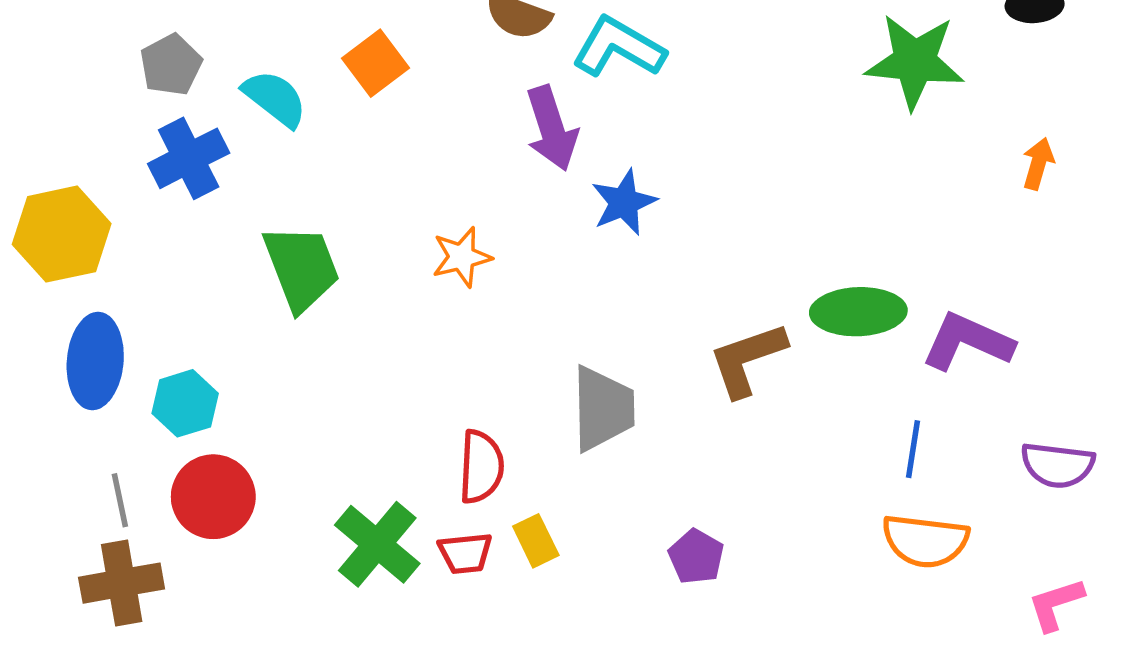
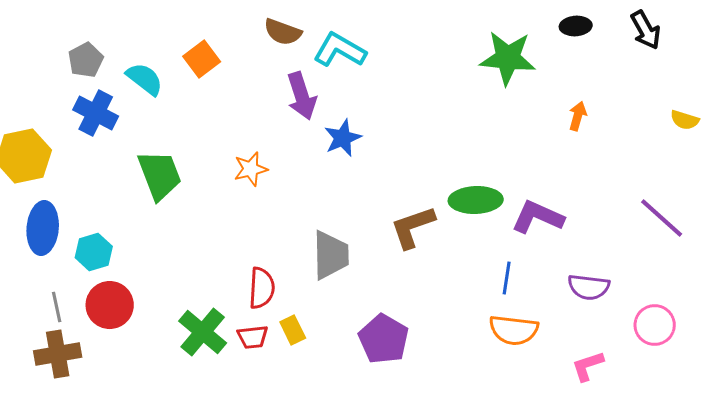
blue cross: (189, 158) -> (96, 113), turned -36
purple pentagon: (696, 557) -> (384, 339), size x1.6

